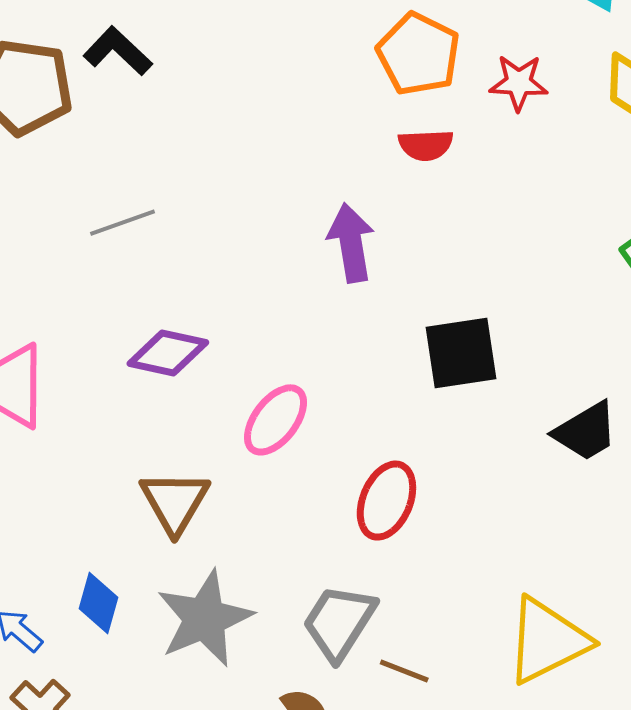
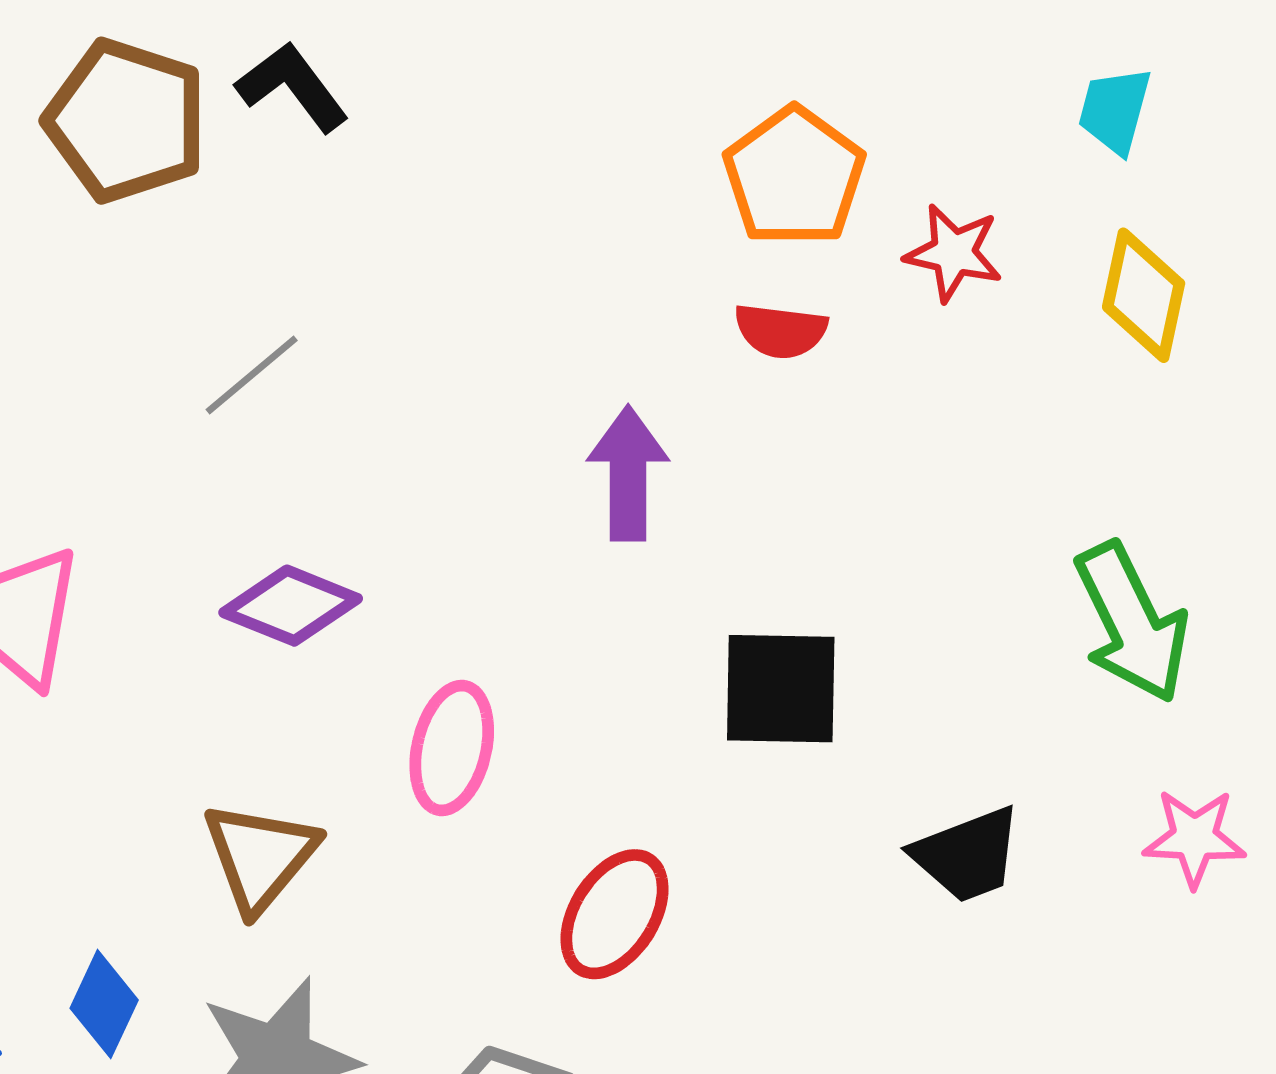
gray line: (122, 223) -> (252, 375), turned -30
pink ellipse: (275, 420) -> (452, 748), turned -34

